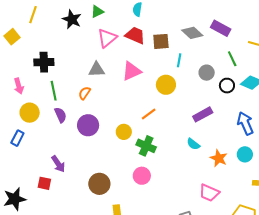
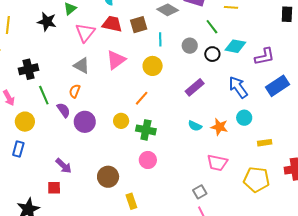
gray triangle: (97, 70) -> (82, 66), turned 42
purple semicircle: (60, 115) -> (64, 110), moved
cyan semicircle: (193, 144) -> (195, 126), moved

